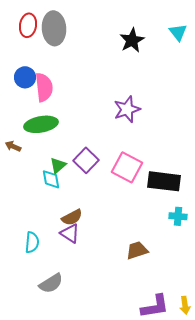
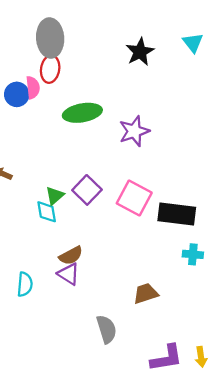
red ellipse: (28, 25) -> (50, 69), moved
pink semicircle: (44, 87) -> (33, 87), moved, size x0.7
green ellipse: (41, 124) -> (82, 113), moved
gray semicircle: (51, 283) -> (107, 329), moved, turned -75

